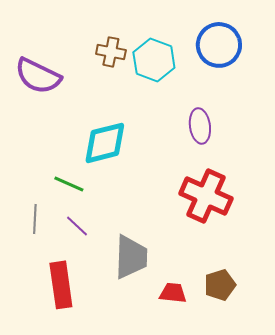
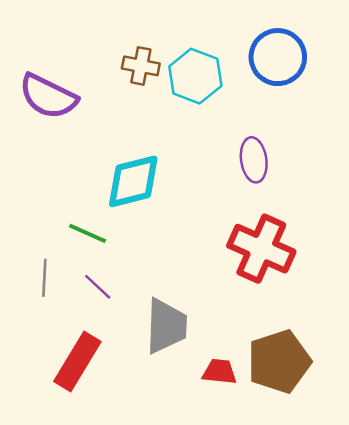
red rectangle: (61, 285) -> (77, 362), turned 39
brown pentagon: (220, 285) -> (279, 362), size x1.6

